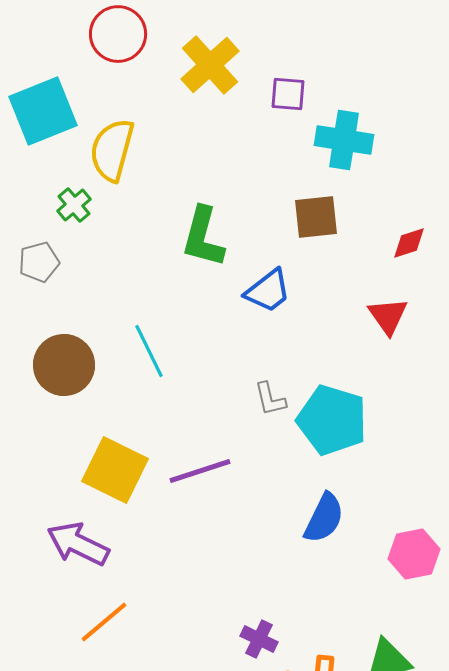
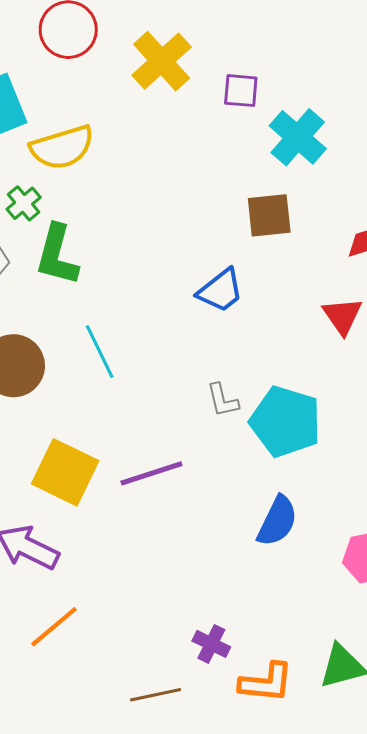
cyan cross: (344, 140) -> (298, 137), turned 32
yellow semicircle: (112, 150) -> (62, 147), turned -122
green L-shape: (203, 237) -> (57, 255), moved

